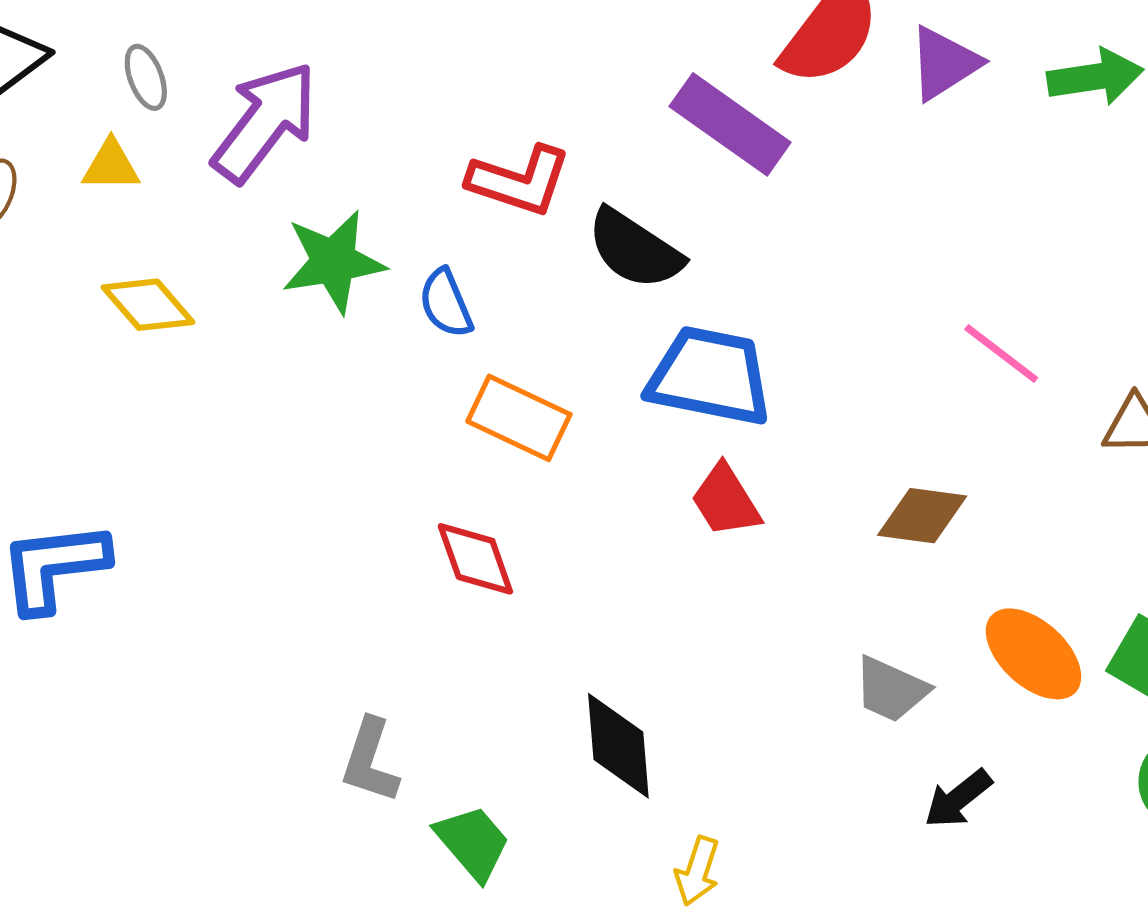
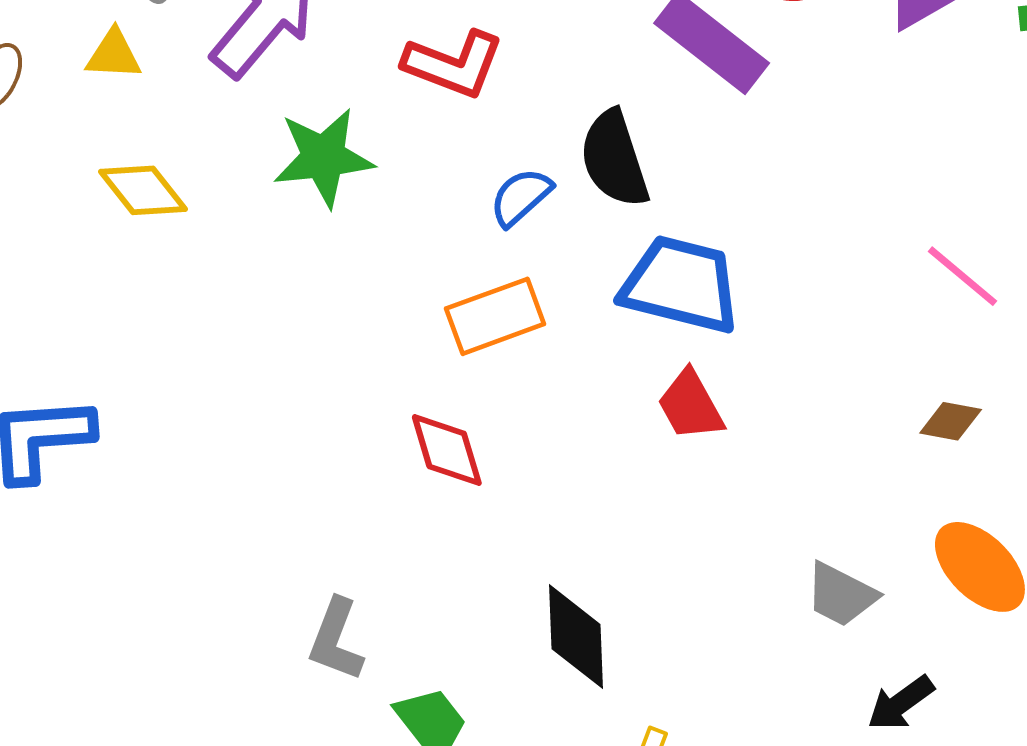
red L-shape: (519, 181) -> (454, 64), moved
black semicircle: (635, 249) -> (614, 159), turned 36
blue semicircle: (446, 303) -> (521, 197), moved, turned 68
orange rectangle: (519, 418) -> (495, 316), turned -48
brown diamond: (922, 516) -> (951, 421), moved, size x0.7

